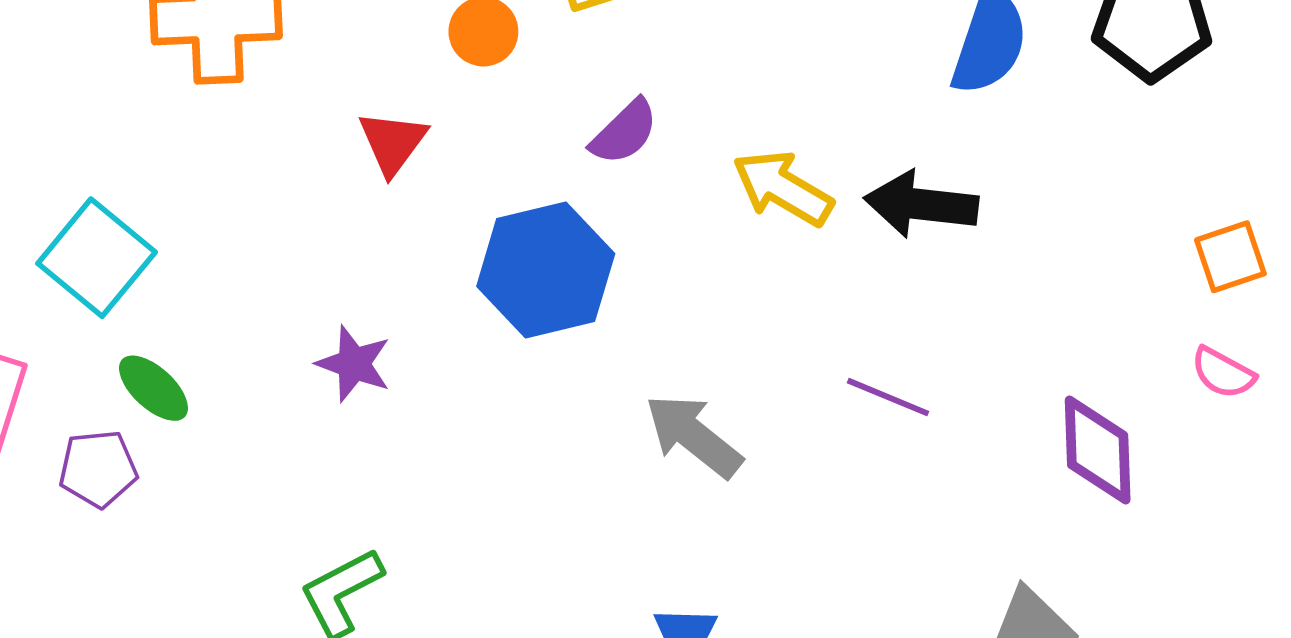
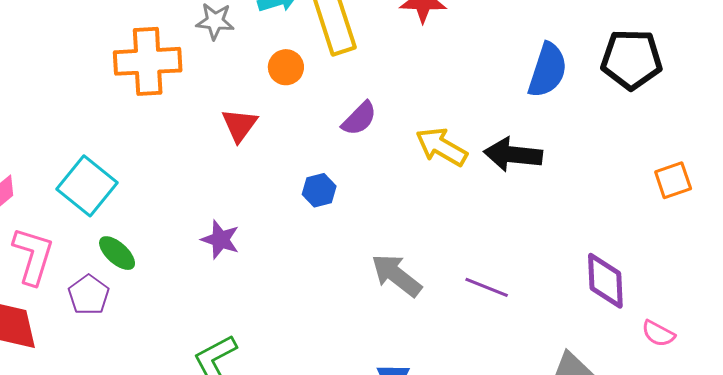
blue hexagon: (546, 270) -> (319, 190), size x0.5
pink semicircle: (1223, 373) -> (658, 334), moved
purple line: (888, 397) -> (487, 287), moved
purple pentagon: (98, 469) -> (89, 295), turned -30

